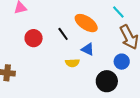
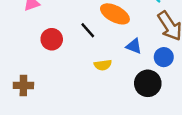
blue triangle: (88, 49) -> (134, 46), moved

